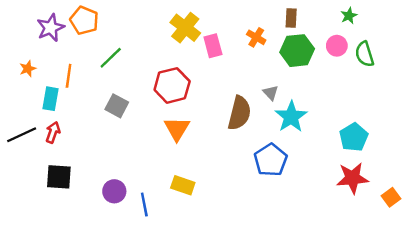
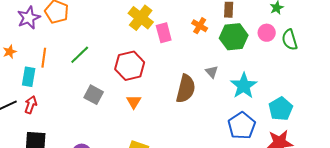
green line: (111, 58) -> (80, 55), moved
gray square: (117, 106) -> (94, 95), moved
cyan star: (291, 117) -> (244, 86), moved
orange triangle: (177, 129) -> (134, 102), size x0.7
blue pentagon: (271, 160) -> (242, 126), moved

